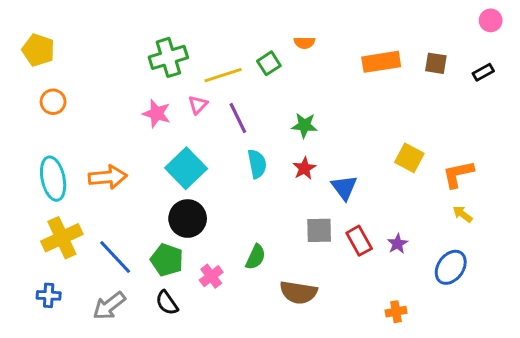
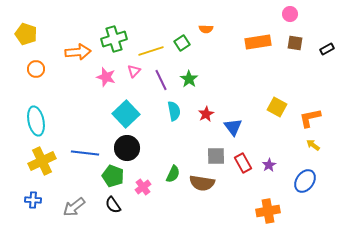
pink circle: (491, 20) -> (290, 14), moved
green star: (304, 125) -> (189, 79), moved, turned 30
orange arrow: (108, 177) -> (78, 52), moved
blue line: (115, 257) -> (85, 153), moved, turned -40
brown semicircle: (298, 292) -> (202, 183), moved
orange cross: (396, 312) -> (268, 211), size x1.6

